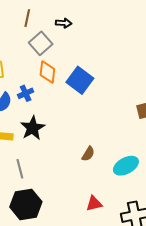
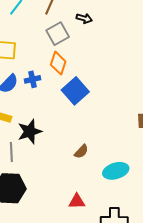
blue square: (80, 80) -> (75, 91), moved
black star: (33, 128) -> (30, 132), moved

